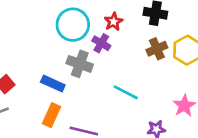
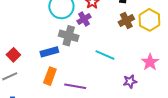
purple cross: (101, 43) -> (84, 19), turned 32
blue rectangle: (53, 83) -> (49, 52), turned -36

